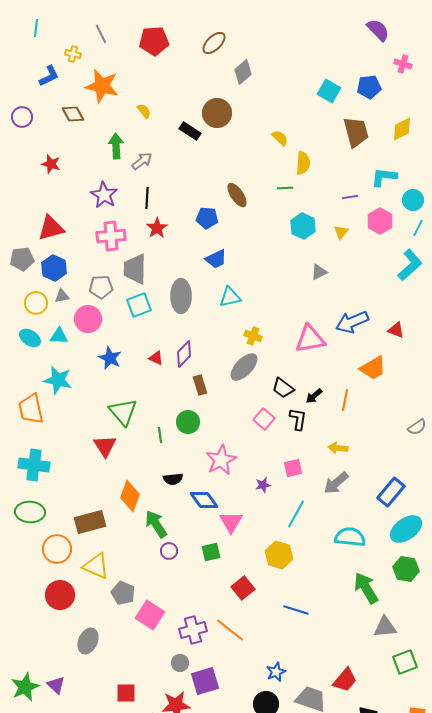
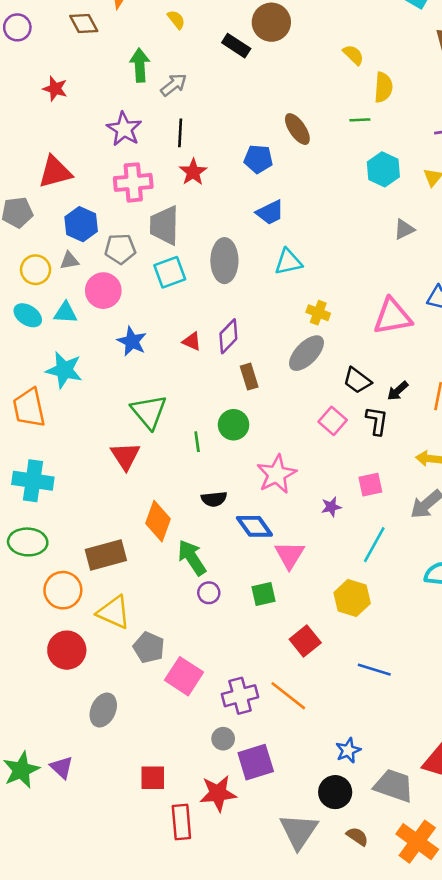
blue hexagon: (54, 268) -> (81, 224), moved

